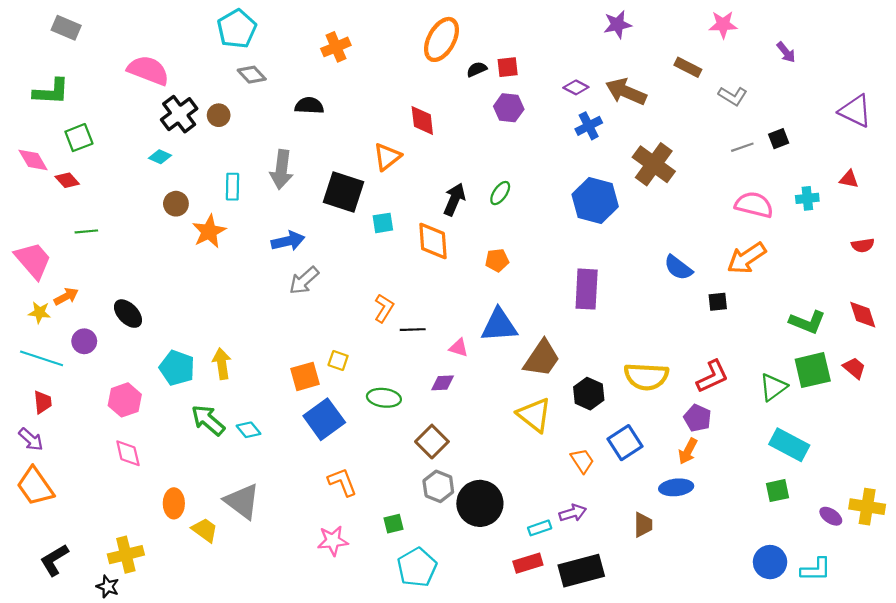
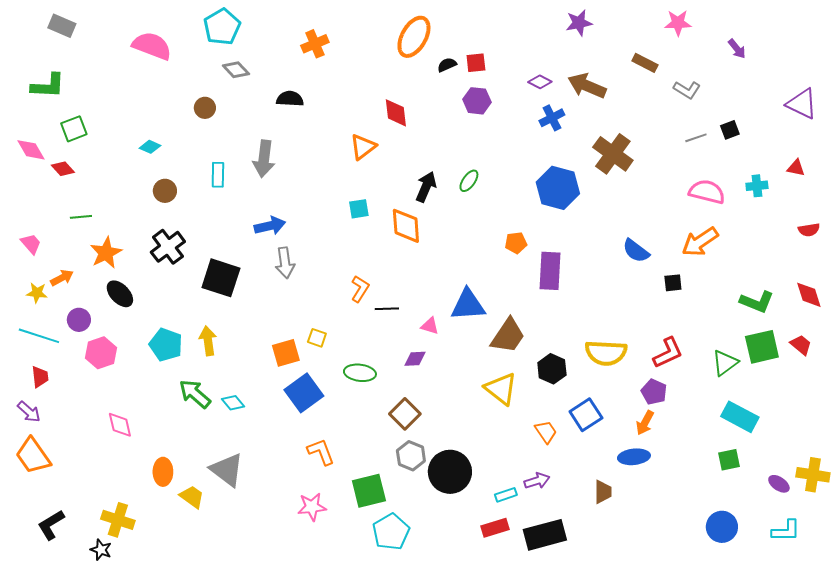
pink semicircle: (148, 70) -> (152, 46), moved
black cross: (179, 114) -> (168, 247), moved
black square: (343, 192) -> (221, 278), moved
orange star: (209, 231) -> (106, 253), moved
pink trapezoid: (33, 260) -> (31, 244), size x0.6
orange pentagon: (497, 260) -> (516, 243), moved
gray arrow: (304, 280) -> (285, 263), turned -56
pink hexagon: (125, 400) -> (101, 353), moved
green square: (394, 524) -> (369, 491), size x1.8
yellow cross: (126, 555) -> (118, 520), turned 32
cyan L-shape: (816, 570) -> (786, 531), moved

